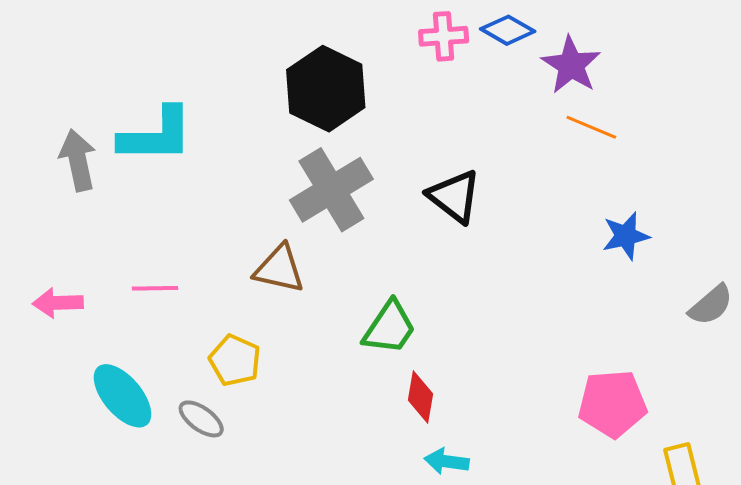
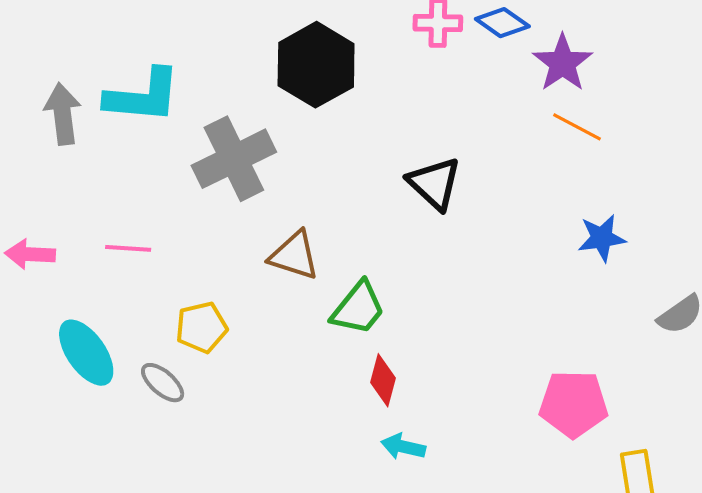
gray cross: (331, 190) -> (234, 159), moved
brown triangle: (279, 269) -> (294, 255), moved
yellow pentagon: (235, 360) -> (201, 327), turned 30

